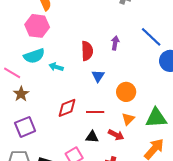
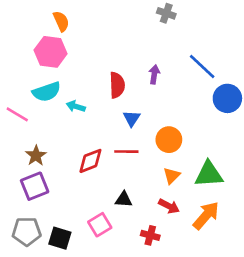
brown star: (21, 94) -> (36, 156), moved
red line: (95, 112) -> (126, 152), moved
red arrow: (116, 135) -> (169, 206), moved

